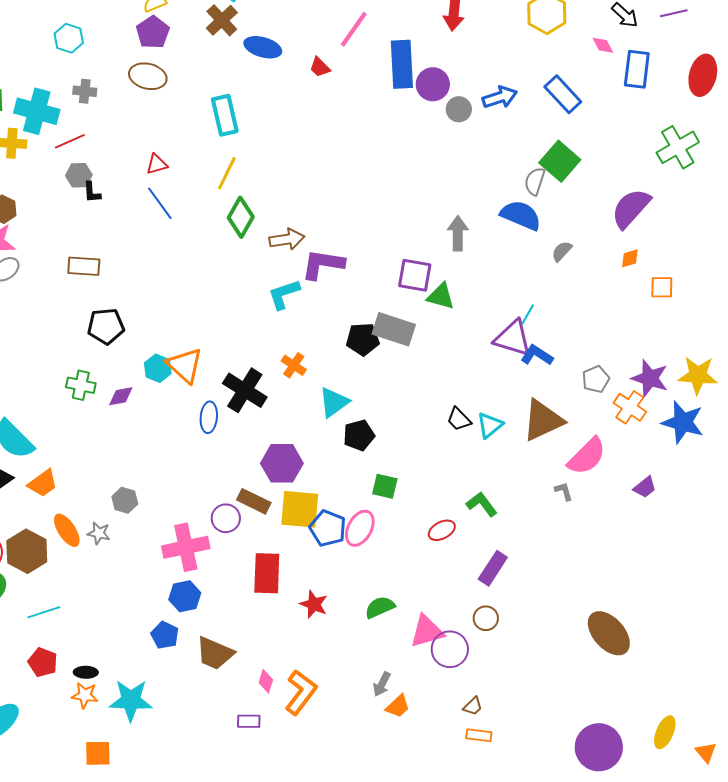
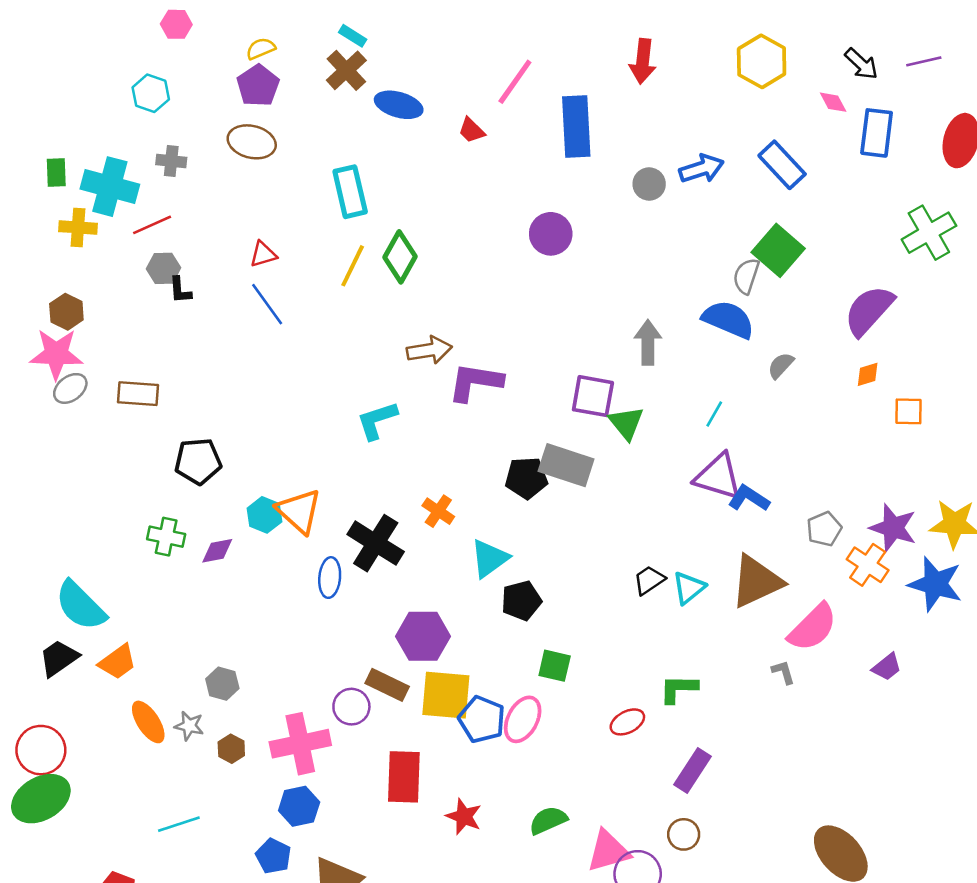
purple circle: (433, 84) -> (551, 234), moved
green diamond: (241, 217) -> (400, 257), moved
brown rectangle: (84, 266) -> (138, 394), moved
cyan L-shape: (284, 294) -> (377, 420), moved
green triangle: (441, 296) -> (626, 423), turned 36
cyan line: (528, 314) -> (714, 414), moved
black trapezoid: (459, 419) -> (649, 580), turned 100
green L-shape: (482, 504) -> (679, 689), turned -52
brown hexagon: (27, 551) -> (231, 749), moved, size x0.5
cyan line: (44, 612) -> (179, 824), moved

